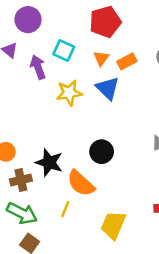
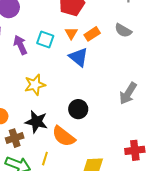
cyan square: (64, 51) -> (45, 40), moved
yellow star: (69, 93) -> (35, 85), moved
yellow line: (65, 209) -> (45, 159), moved

